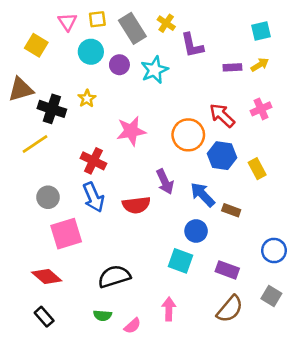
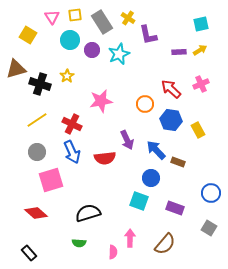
orange circle: (188, 135) -> (145, 104), size x0.7
yellow line: (35, 144) -> (37, 120), moved
brown semicircle: (230, 309) -> (165, 244), moved
black rectangle: (44, 317) -> (29, 253), moved
pink semicircle: (132, 326) -> (113, 252), moved, turned -48

